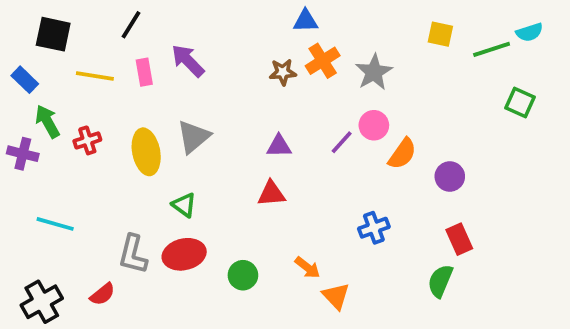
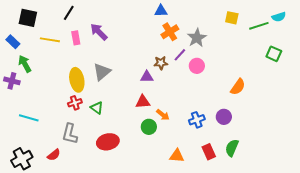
brown star: (283, 72) -> (161, 63), moved
red cross: (87, 140) -> (75, 103), moved
purple line: (342, 142) -> (180, 55), moved
orange semicircle: (402, 154) -> (238, 87), moved
purple circle: (450, 176) -> (224, 117), moved
red rectangle: (459, 239) -> (209, 152), moved
red ellipse: (184, 254) -> (108, 142), moved
orange arrow: (307, 268) -> (163, 115), moved
green circle: (243, 275) -> (149, 127), moved
orange triangle: (336, 296) -> (177, 156), turned -42

